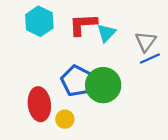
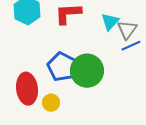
cyan triangle: (106, 33) -> (110, 22), moved

